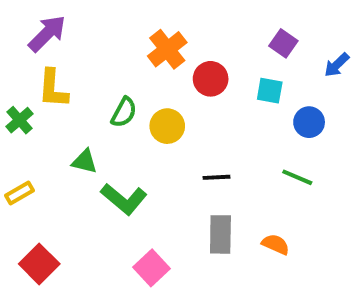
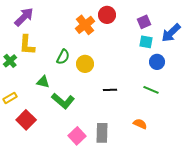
purple square: (283, 43) -> (144, 22), turned 32
blue arrow: (337, 65) -> (171, 33), size x1.5
red circle: (211, 79) -> (107, 15), moved
cyan square: (270, 91) -> (146, 42), moved
gray rectangle: (220, 234) -> (102, 133), moved
red square: (39, 264) -> (26, 120), moved

